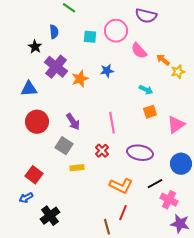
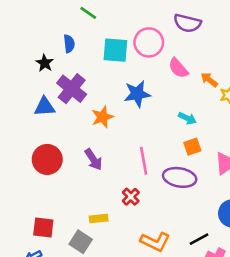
cyan square: (90, 37) -> (115, 50), size x1.5
blue star: (107, 71) -> (137, 94), size x1.5
orange star: (80, 79) -> (102, 117), moved
blue triangle: (29, 89) -> (45, 107), moved
gray square: (64, 146) -> (81, 242), moved
purple ellipse: (140, 153) -> (180, 177), moved
red square: (34, 175) -> (43, 228), turned -30

